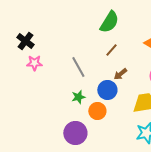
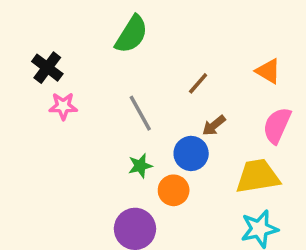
green semicircle: (109, 22) -> (131, 34), moved

